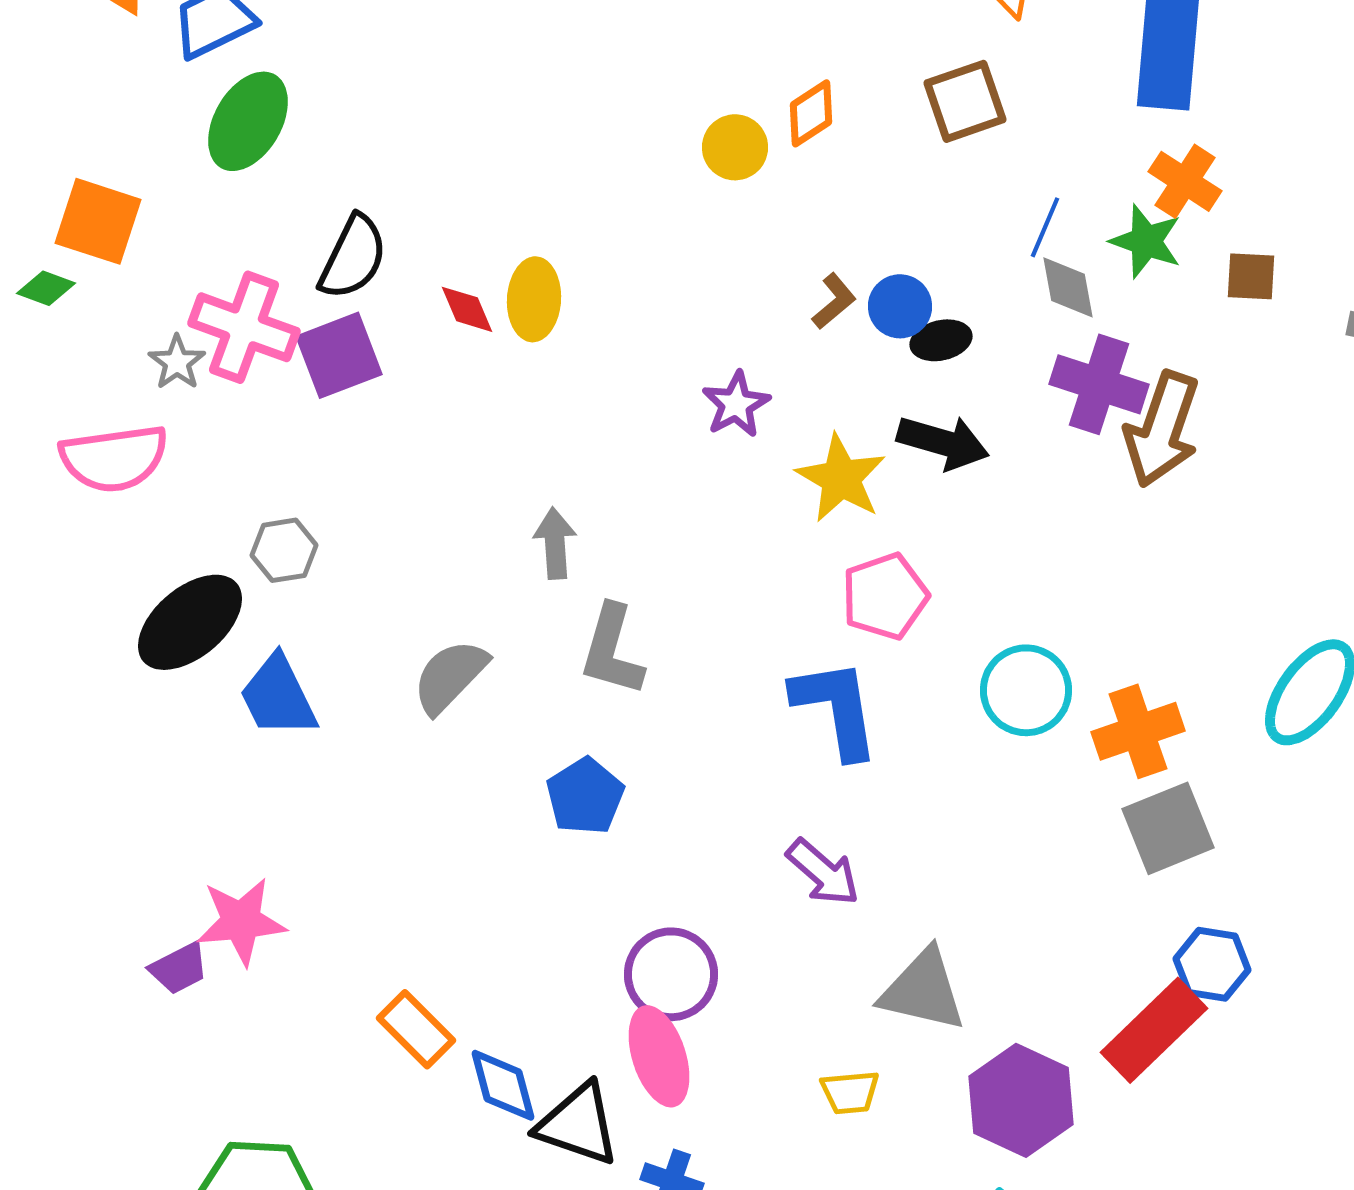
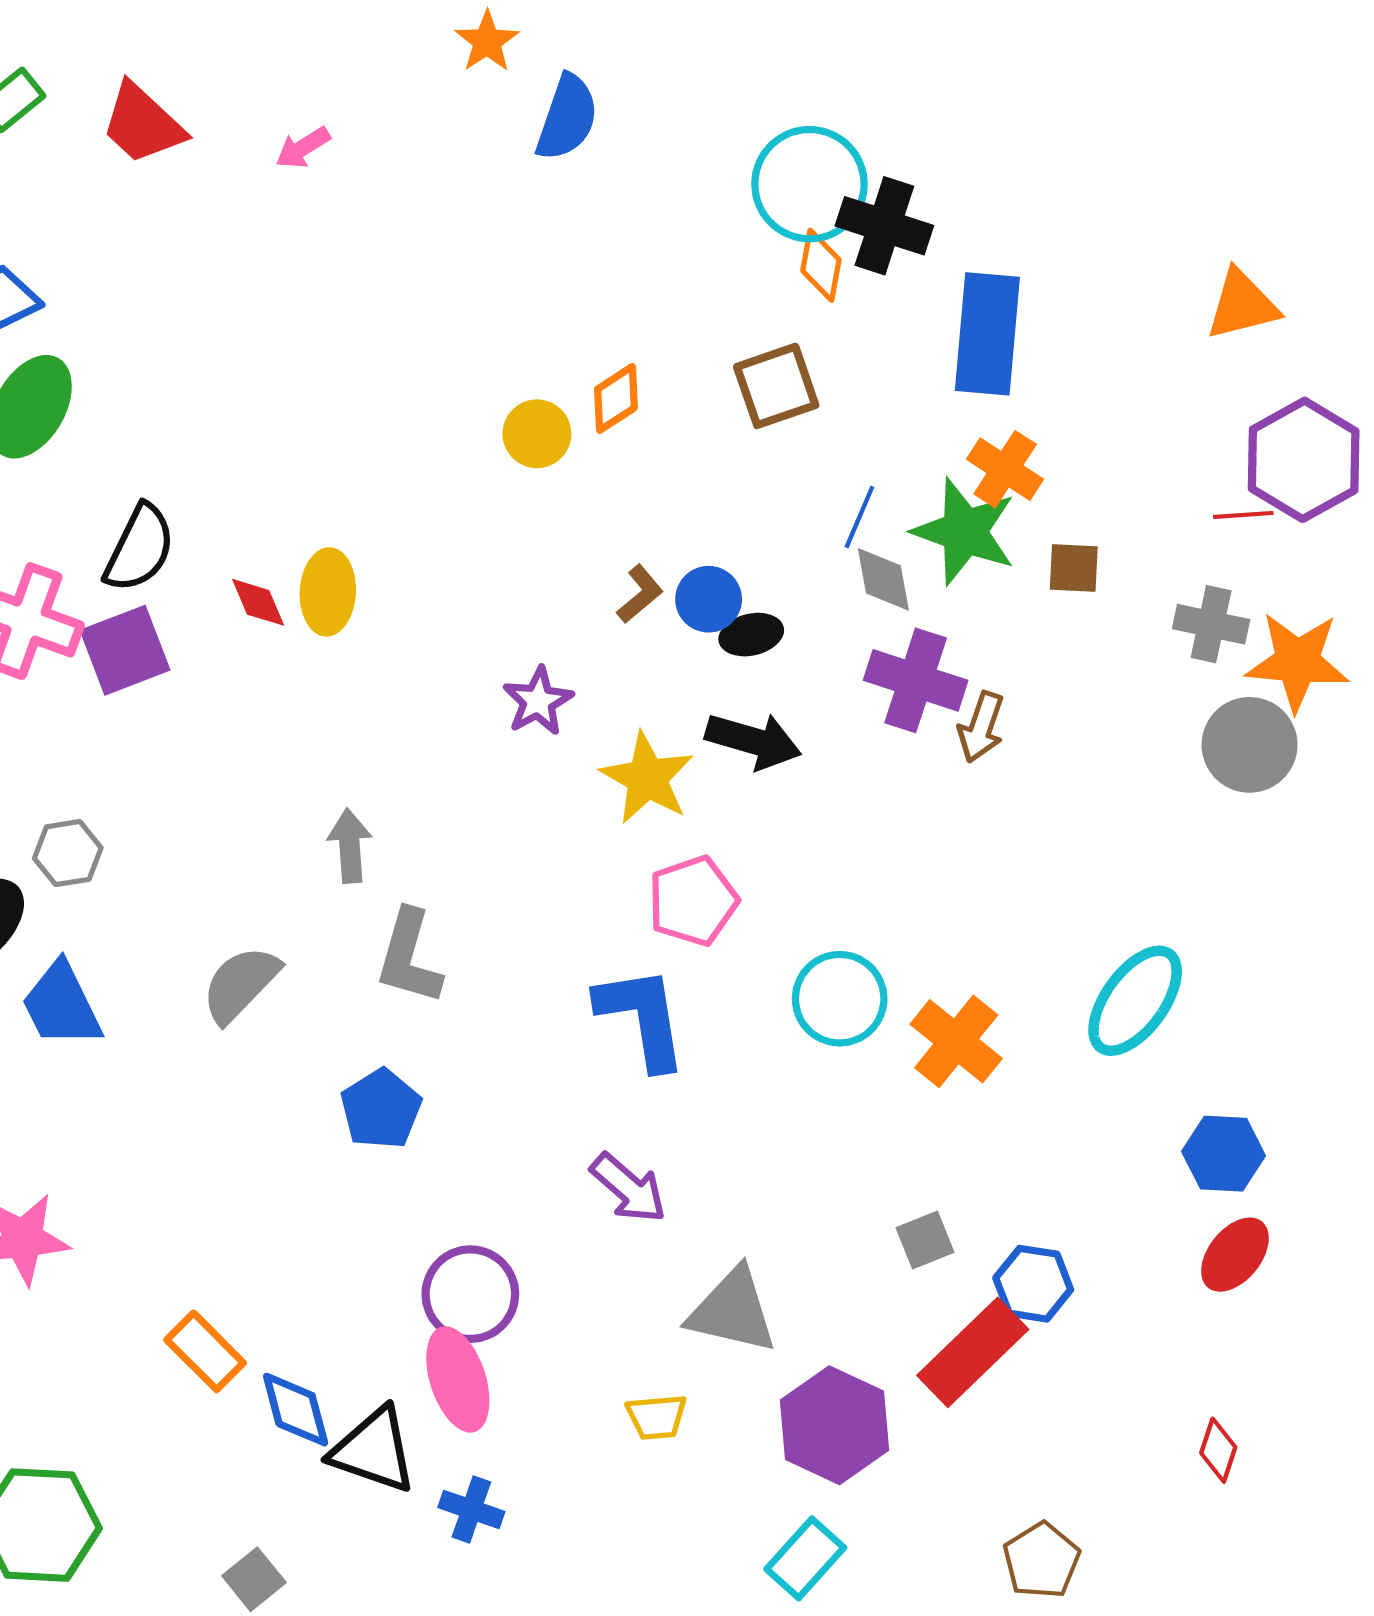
green star: (1146, 241) -> (964, 532), size x1.4
brown arrow: (1162, 429) -> (981, 727), size x0.6
orange cross: (1138, 731) -> (956, 1041), turned -32
gray square: (1168, 828) -> (925, 1240), moved, size x0.6

